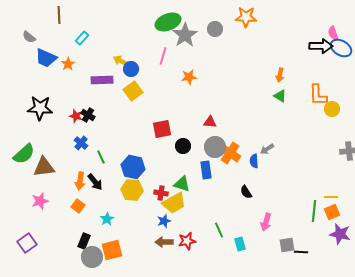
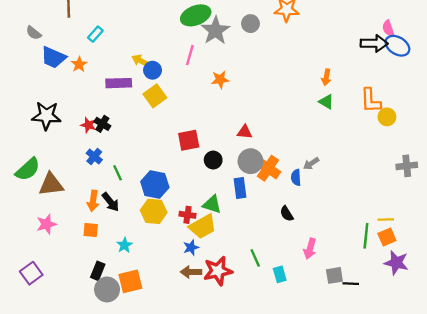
orange square: (78, 206) -> (91, 230), turned -32
red star: (187, 241) -> (218, 271), size x1.4

